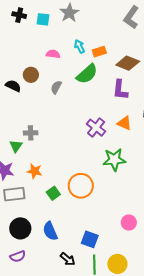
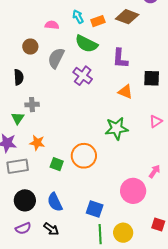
brown diamond: (128, 63) -> (127, 17), moved
green semicircle: (87, 74) -> (86, 44), turned 70
black semicircle: (13, 86) -> (19, 77), moved, turned 63
gray semicircle: (56, 87) -> (56, 58), size x1.5
purple cross: (96, 128) -> (83, 76), moved
green square: (53, 193) -> (57, 164), turned -32
pink circle: (129, 223) -> (133, 191), size x1.6
black arrow: (68, 259) -> (51, 229), moved

